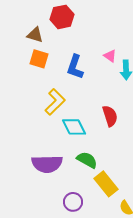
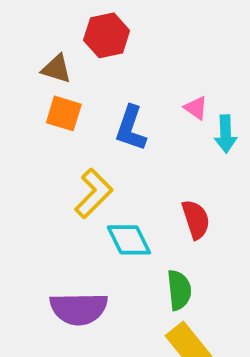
green semicircle: (87, 160) -> (179, 290), moved, turned 55

